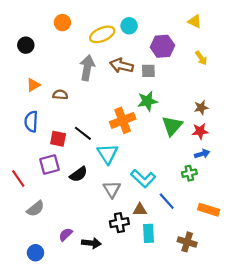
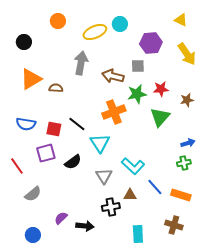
yellow arrow: (201, 58) -> (187, 54), size x1.6
brown arrow: (122, 66) -> (113, 76), moved
orange triangle: (33, 85) -> (31, 79), size x1.6
blue semicircle: (31, 122) -> (26, 124), moved, turned -84
red star: (200, 131) -> (161, 89), moved
green cross: (189, 173) -> (184, 163), moved
orange rectangle: (209, 210) -> (181, 195), moved
cyan rectangle: (148, 233) -> (138, 234), moved

